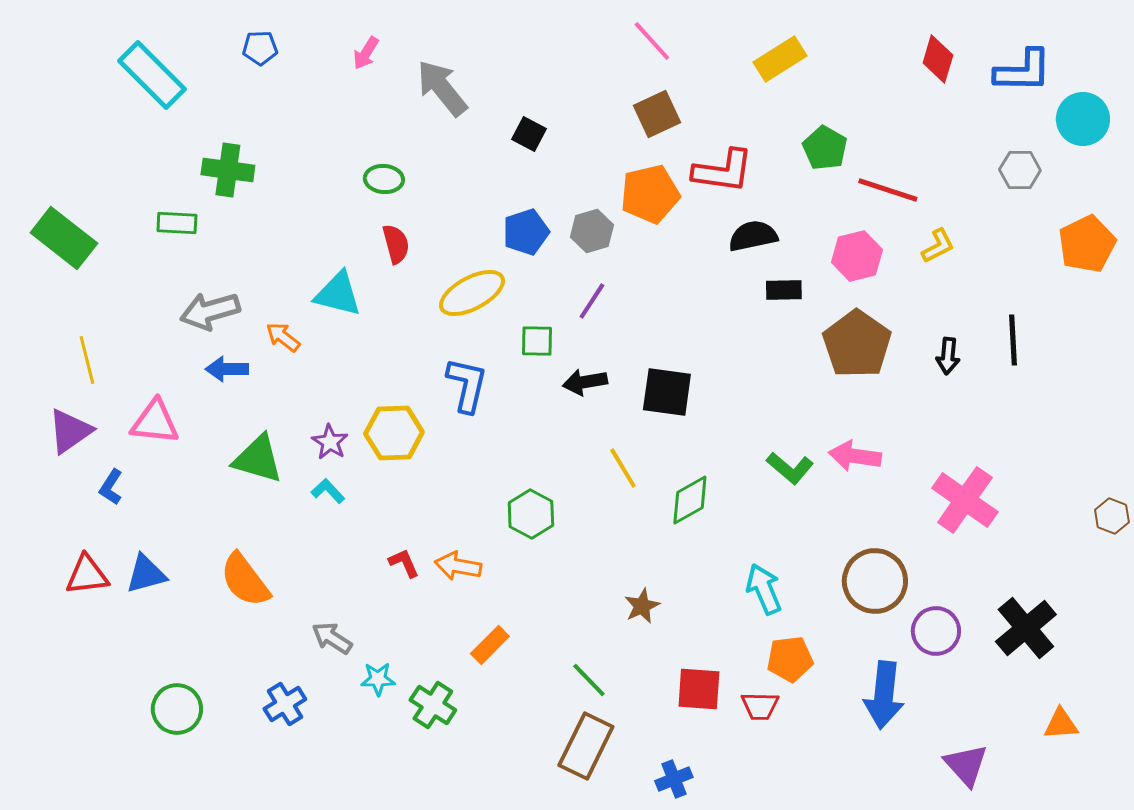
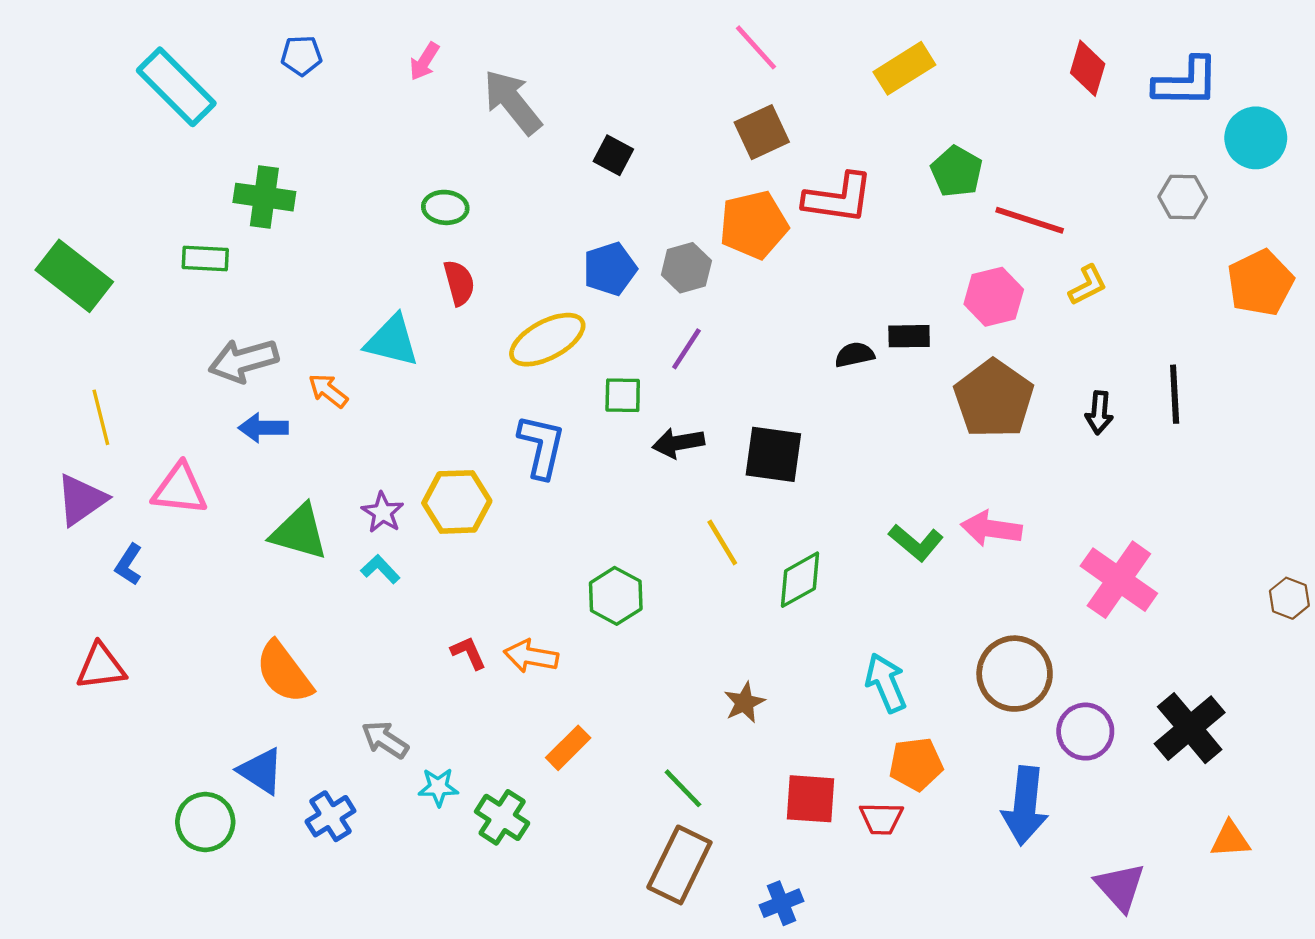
black semicircle: (753, 236) -> (855, 355), moved, size x0.7
blue triangle: (146, 574) -> (261, 771), moved, turned 48

